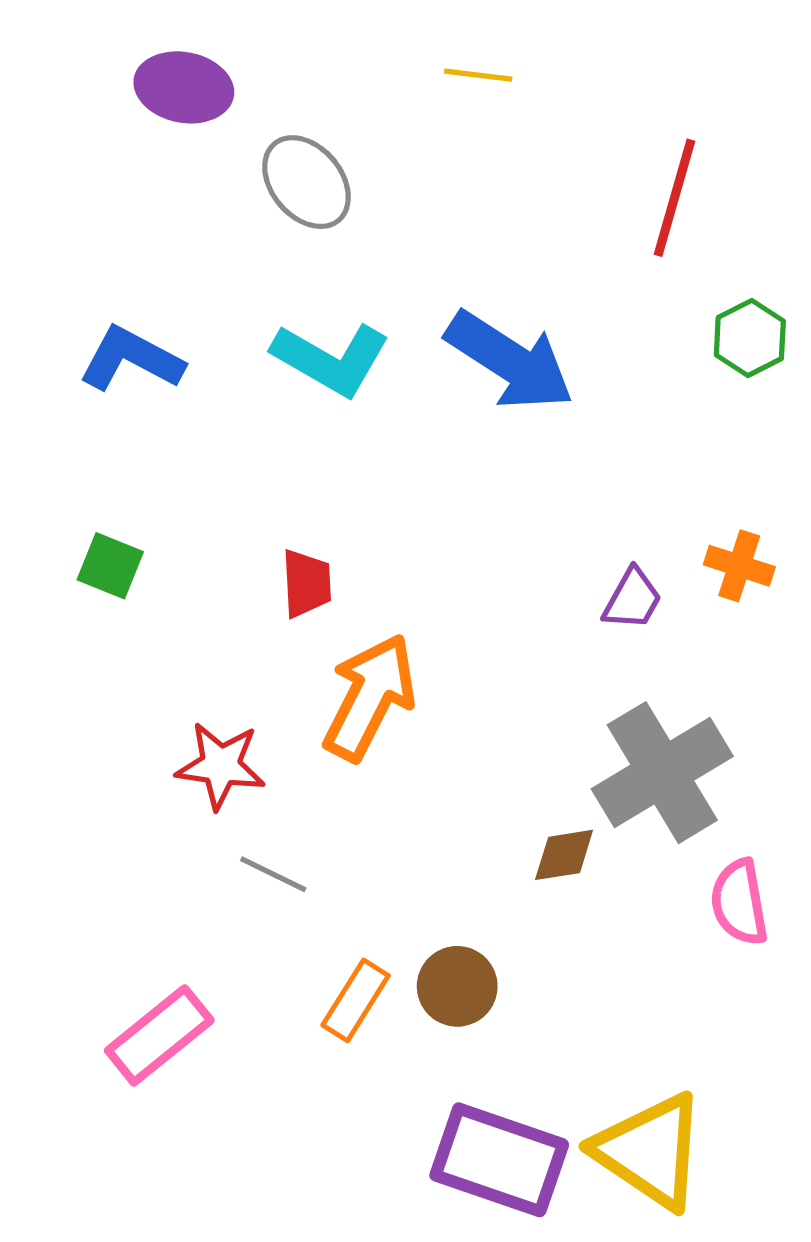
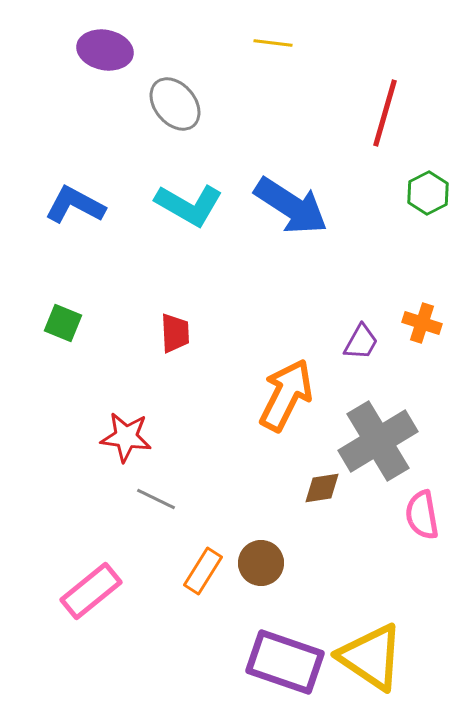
orange arrow: (370, 697) -> (286, 395), moved

